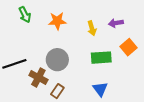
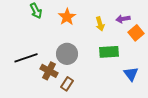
orange star: (57, 21) -> (67, 17), turned -30
orange square: (128, 47) -> (136, 33), moved
blue triangle: (100, 89) -> (131, 74), moved

